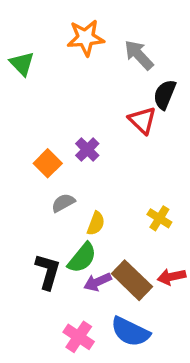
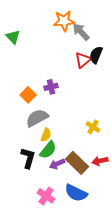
orange star: (86, 38) -> (64, 21), moved
red triangle: (142, 120) -> (83, 60), moved, turned 36
purple cross: (87, 150) -> (51, 87), turned 32
gray semicircle: (63, 203) -> (37, 118), size x1.6
yellow semicircle: (96, 223) -> (46, 135), moved

